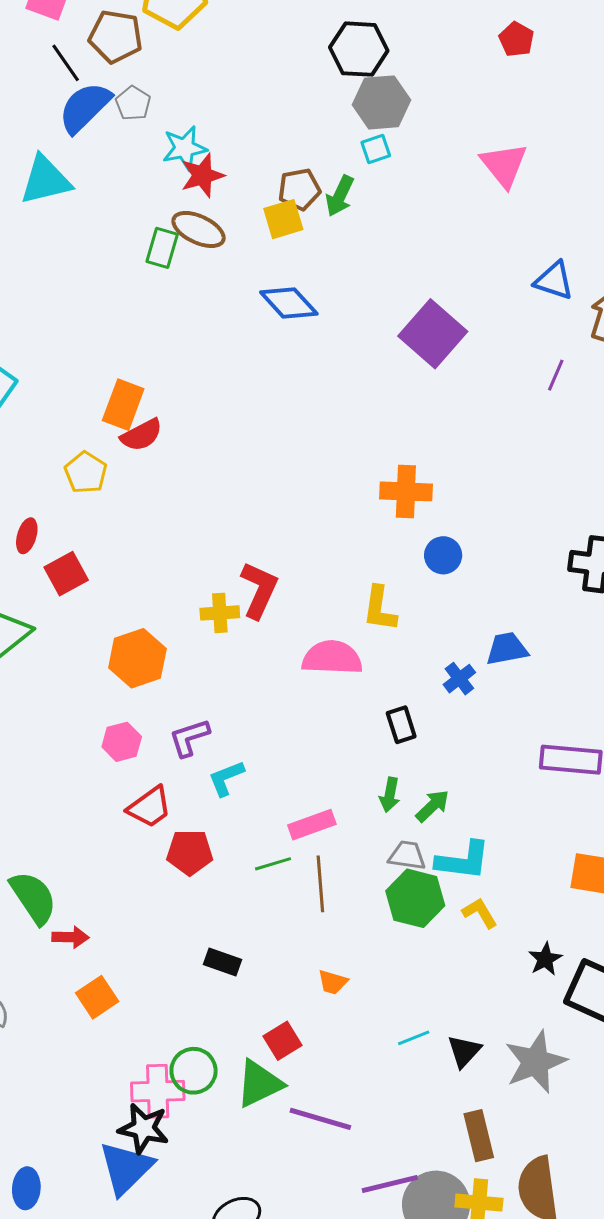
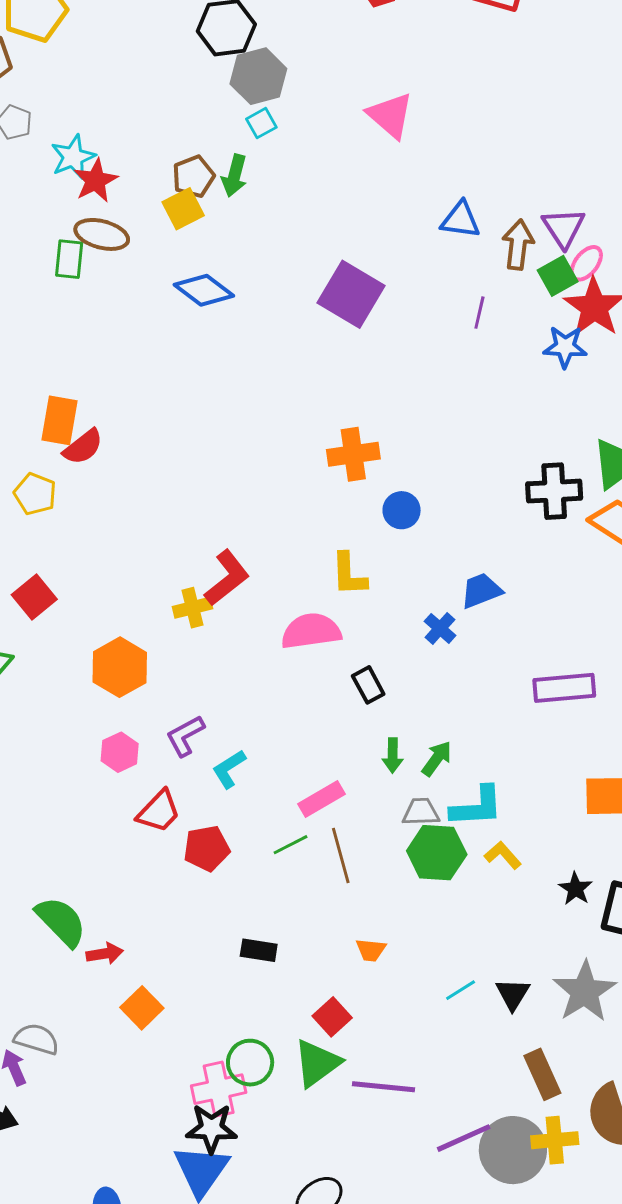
red L-shape: (259, 590) -> (227, 578), turned 38
black rectangle: (401, 725) -> (368, 685), moved

